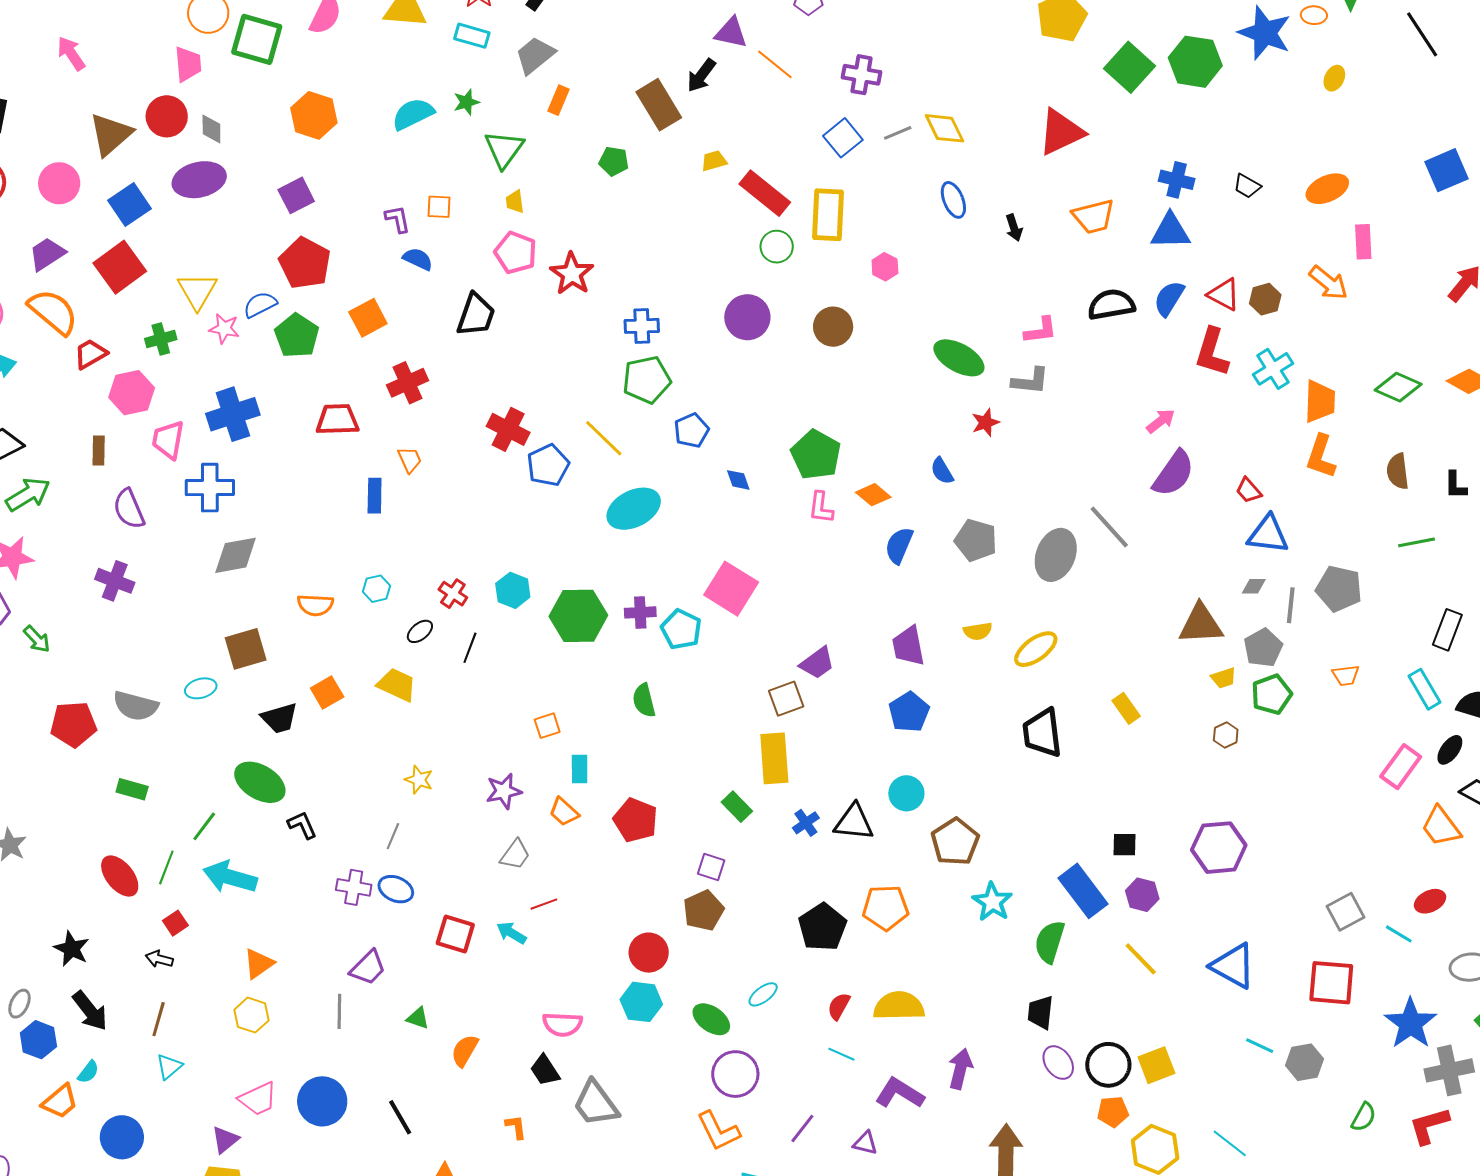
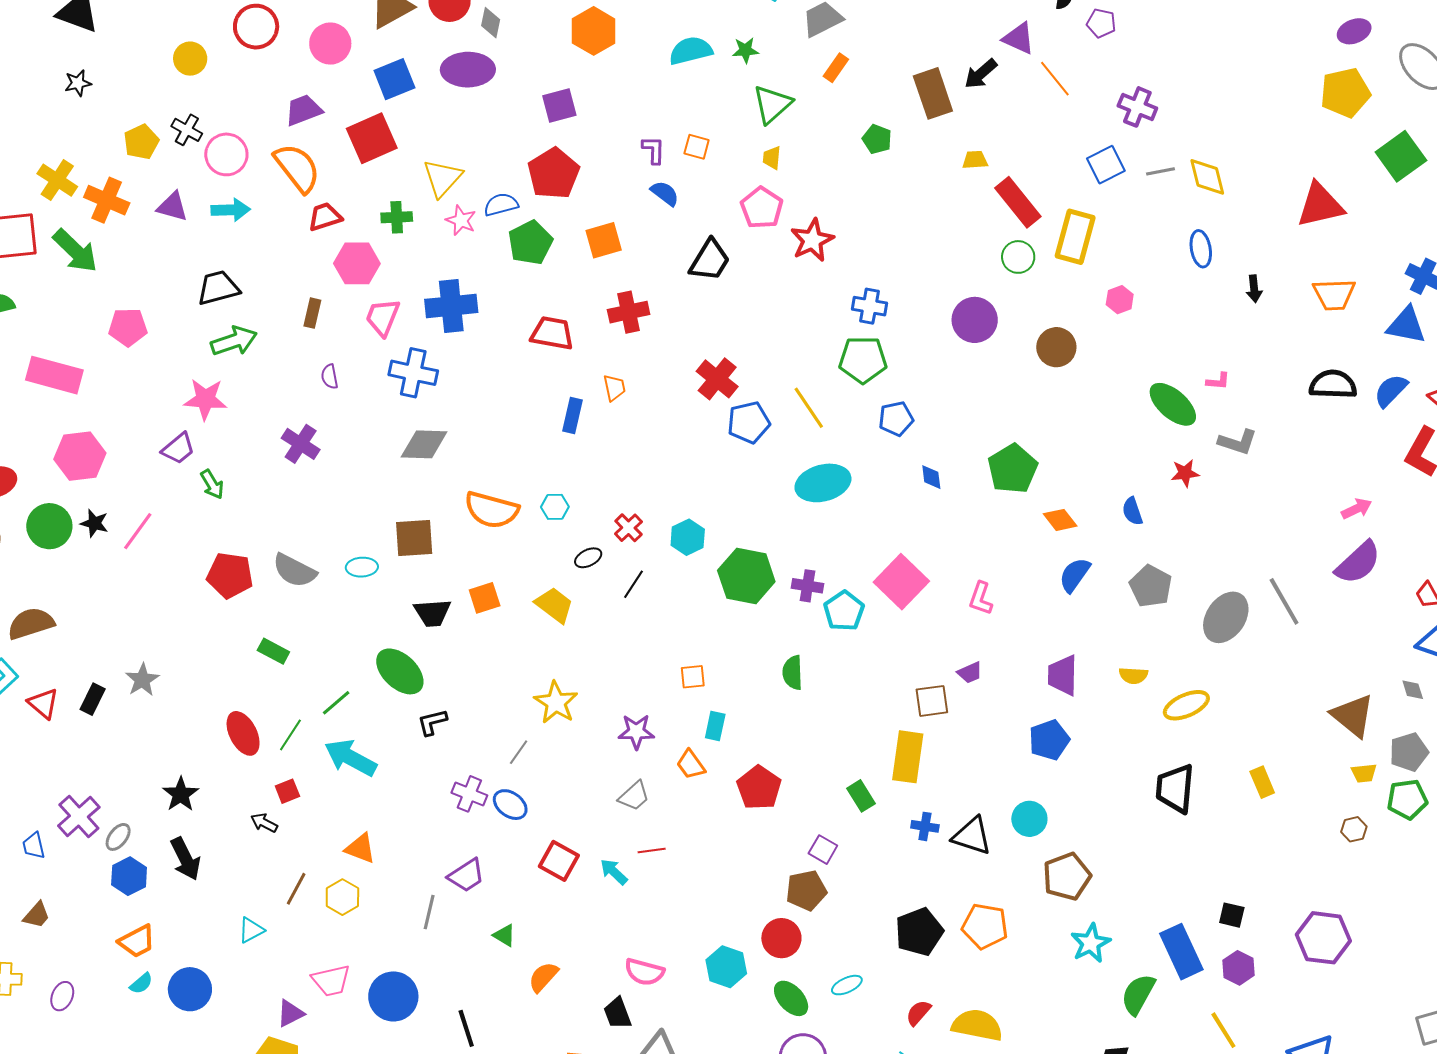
pink L-shape: (1041, 330) -> (1218, 381), moved, size x0.7
pink L-shape: (821, 508) -> (981, 598), moved
purple semicircle: (129, 509) -> (330, 377), size x0.6
gray diamond: (1254, 586) -> (1413, 690), turned 60
orange semicircle: (315, 605) -> (492, 510), size x1.5
brown triangle: (1201, 624) -> (1353, 716), turned 30
purple trapezoid: (817, 663) -> (970, 673), size x0.7
yellow star: (419, 780) -> (556, 702), size x1.5
blue cross: (806, 823) -> (925, 826), turned 32
black L-shape: (302, 825) -> (432, 722), turned -92
red circle: (649, 953) -> (781, 938), moved
orange triangle: (259, 964) -> (360, 848), turned 44
brown line: (159, 1019) -> (296, 889), moved
cyan semicircle: (88, 1072) -> (141, 983), moved

